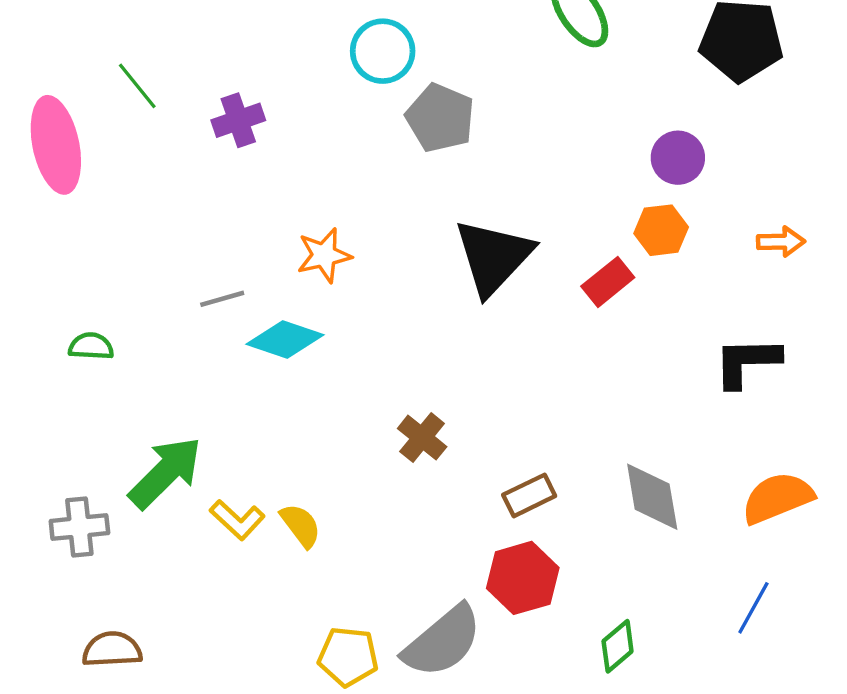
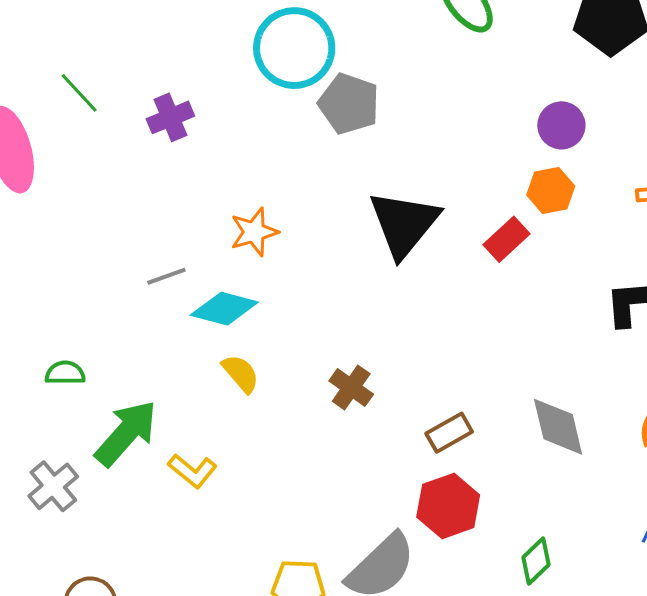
cyan circle: (383, 51) -> (294, 48), size x1.4
green semicircle: (91, 346) -> (65, 373), moved
yellow semicircle: (301, 525) -> (241, 374), moved
gray cross: (79, 527) -> (53, 486), turned -30

